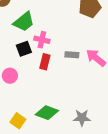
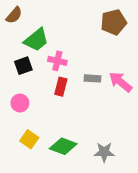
black square: (24, 49) -> (23, 66), moved
yellow square: (18, 121) -> (29, 139), moved

